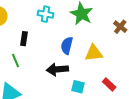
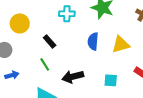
black rectangle: (24, 39) -> (50, 41), turned -40
black arrow: (57, 69) -> (73, 77), moved

